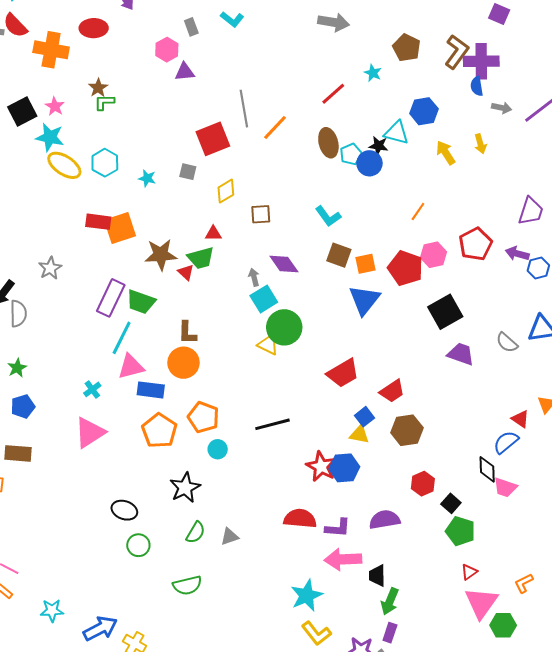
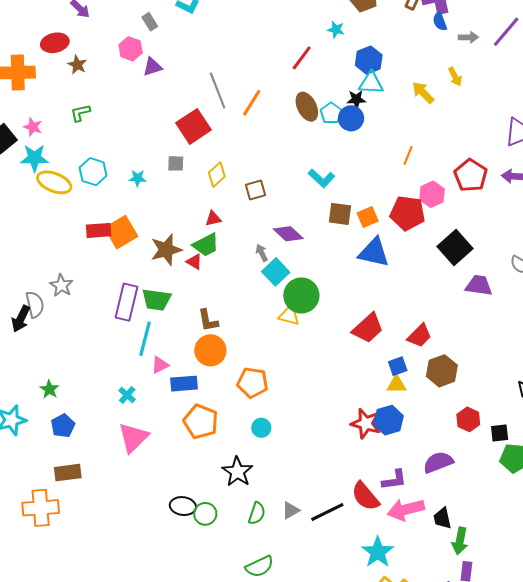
brown star: (98, 88) -> (77, 65), moved
blue hexagon: (424, 111) -> (369, 60), moved
blue triangle: (364, 300) -> (374, 252), turned -44
gray semicircle: (18, 314) -> (35, 305), moved
pink triangle: (131, 367) -> (160, 365), size x0.7
orange pentagon: (203, 417) -> (253, 383), moved
blue square: (364, 417) -> (398, 366), turned 30
black line: (272, 424) -> (327, 512), moved
black square: (451, 503) -> (500, 433), turned -36
red semicircle: (300, 519) -> (365, 496), moved, turned -124
green circle: (138, 545) -> (205, 514), moved

